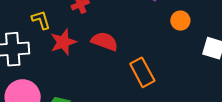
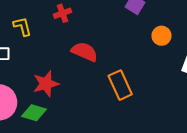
red star: (63, 42) -> (46, 84), moved

